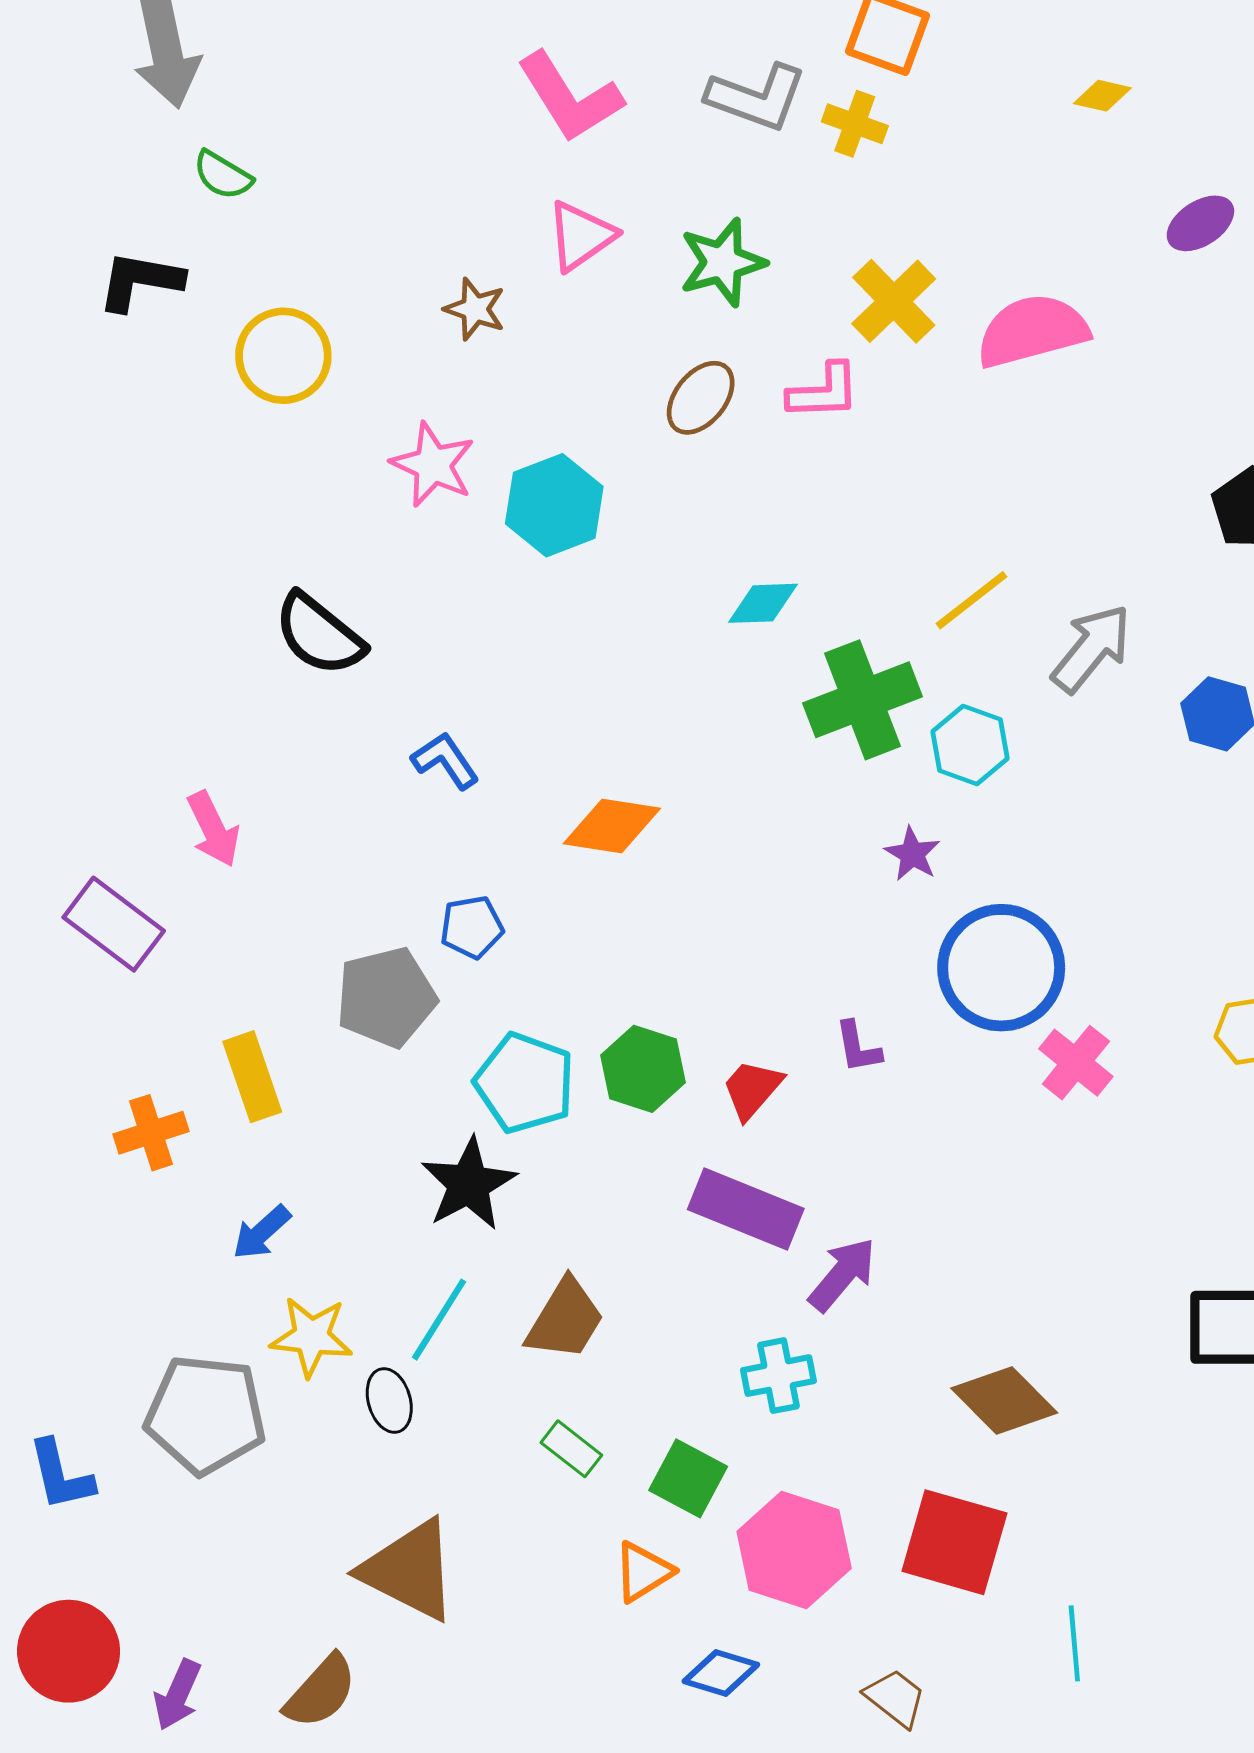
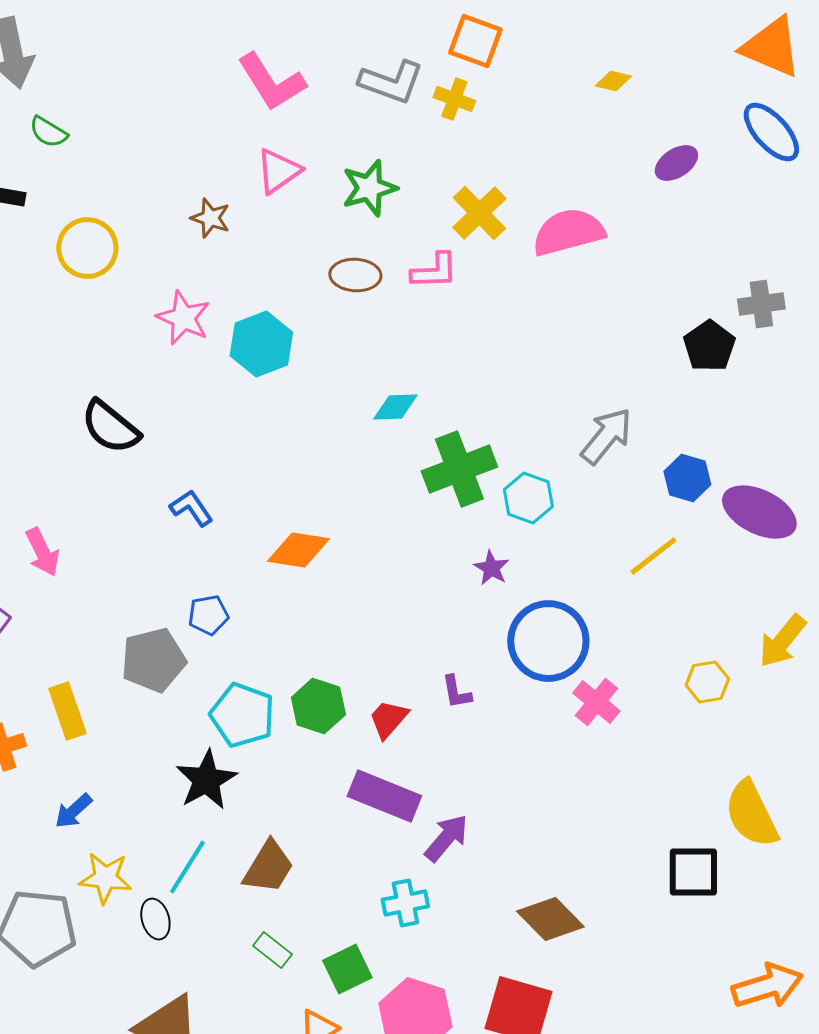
brown ellipse: (701, 398) -> (355, 275), turned 54
yellow line: (972, 600) -> (653, 556), moved
green square: (688, 1478) -> (347, 969), turned 36

